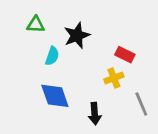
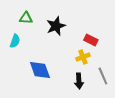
cyan semicircle: (52, 56) -> (15, 41), moved
black arrow: (95, 114) -> (79, 81), moved

